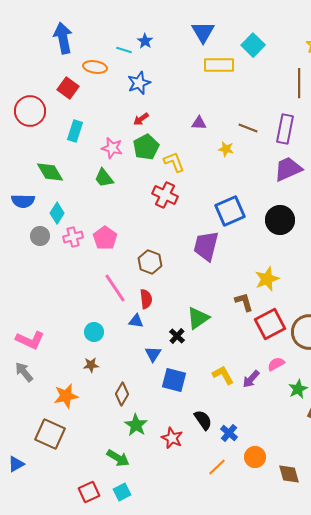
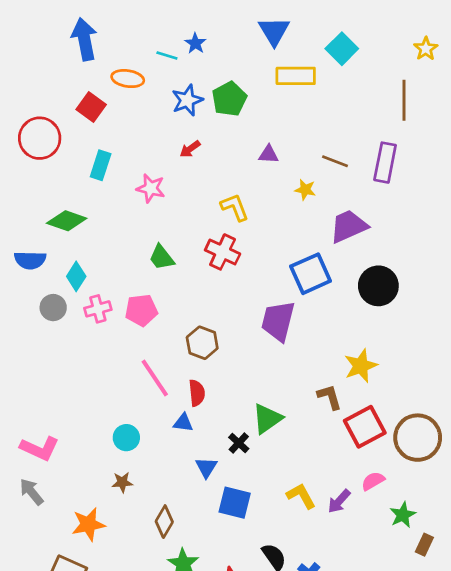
green pentagon: (146, 147) -> (229, 99), moved
purple trapezoid: (288, 169) -> (349, 226), moved
green diamond: (50, 172) -> (67, 221), turned -40
green trapezoid: (104, 178) -> (162, 257), moved
pink pentagon: (105, 238) -> (141, 310), turned 30

